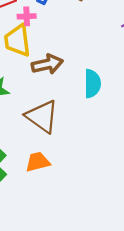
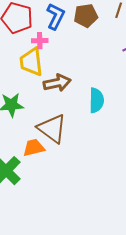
orange trapezoid: (38, 162) -> (34, 148), moved

